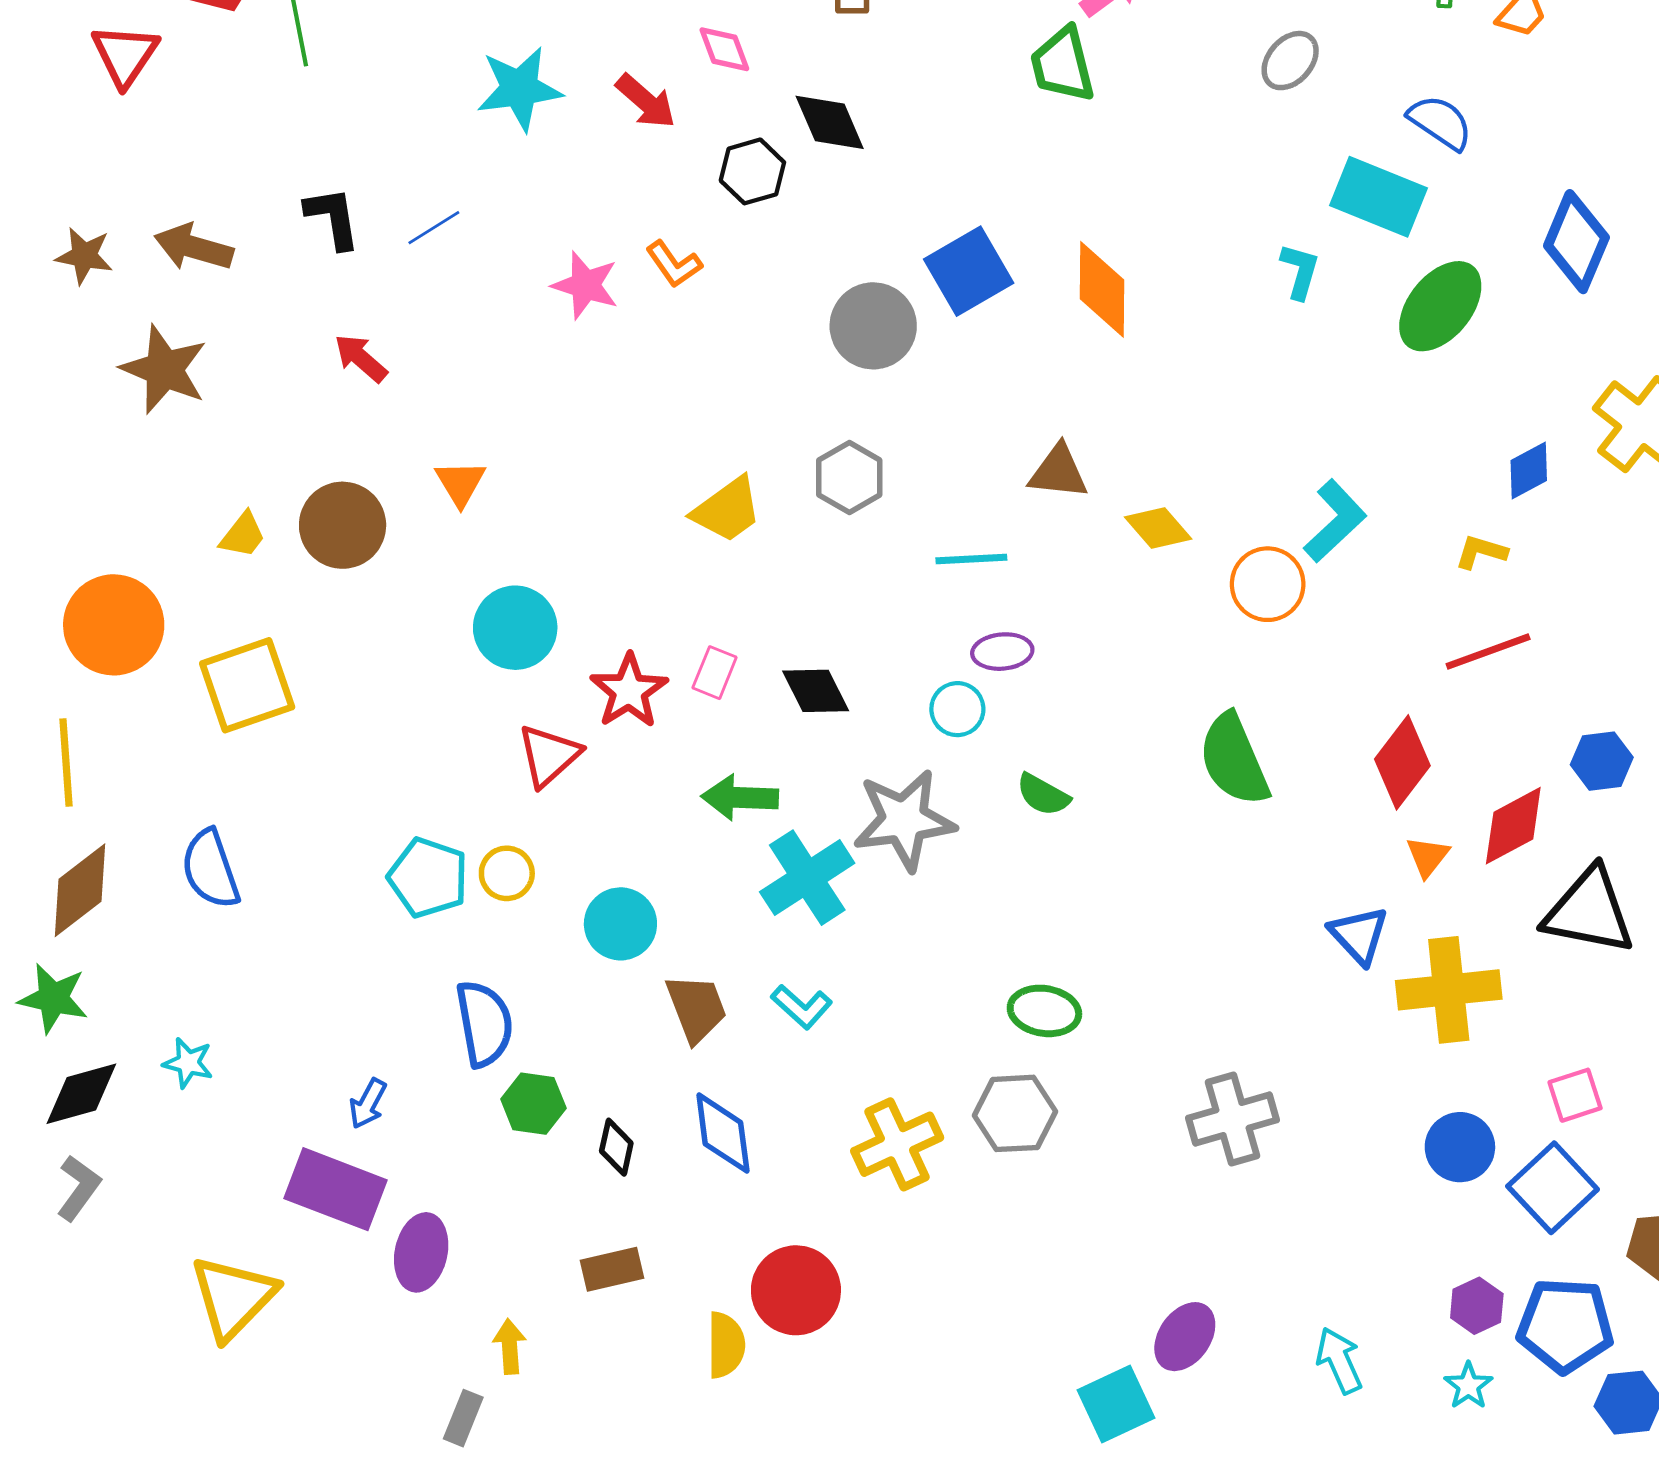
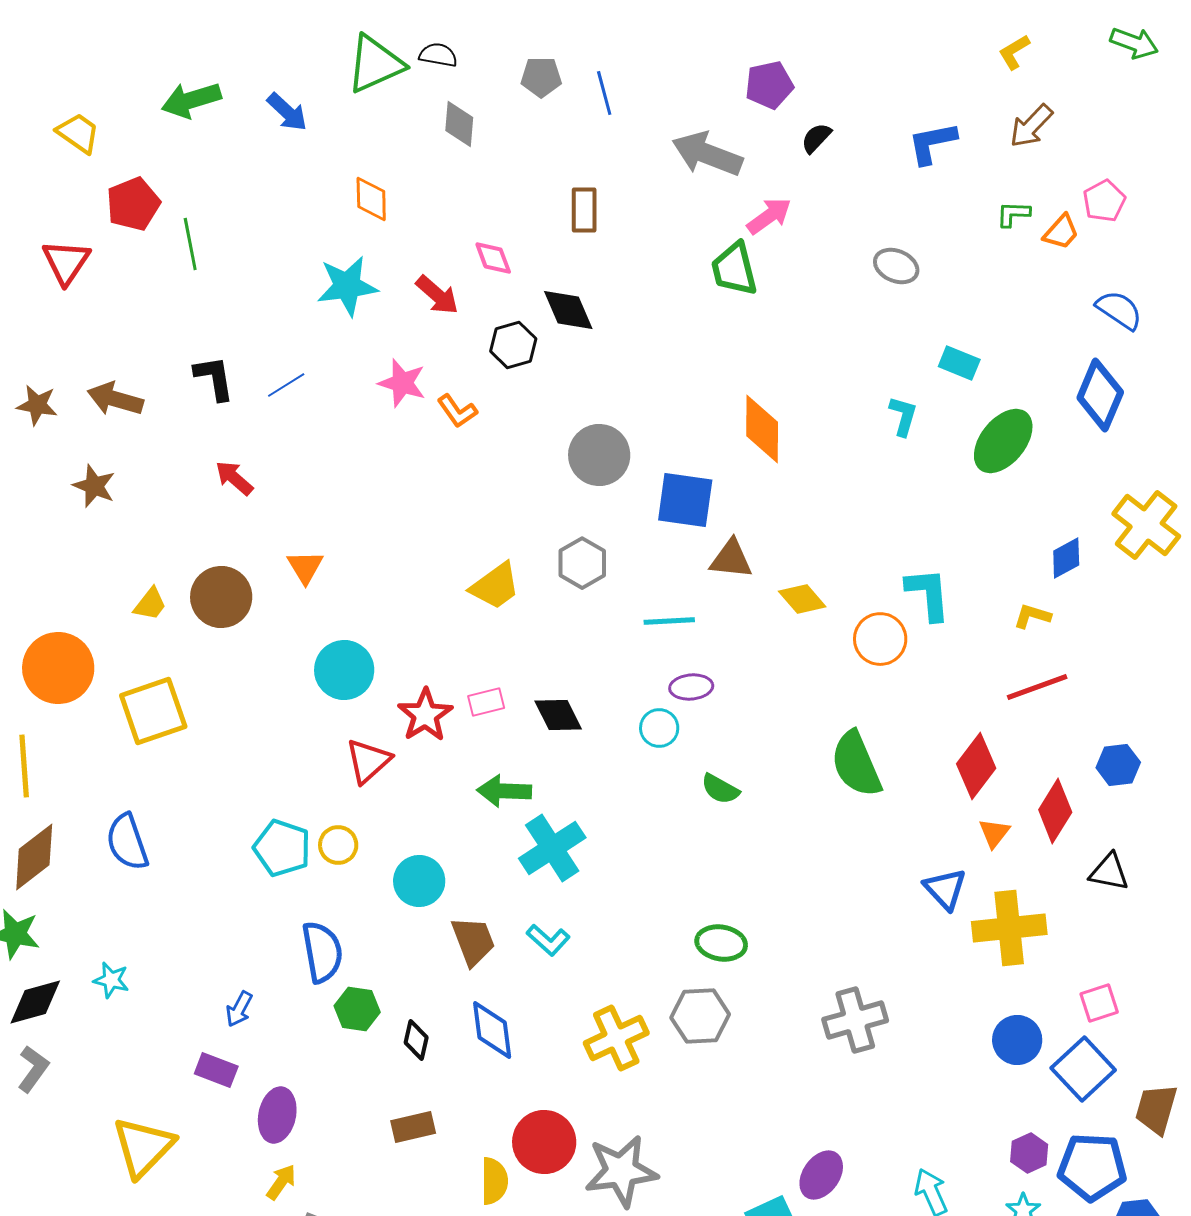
gray ellipse: (1290, 61) -> (896, 266), turned 72
blue semicircle: (1440, 122) -> (1119, 310), moved
cyan rectangle: (1379, 197) -> (959, 363), size x0.6
blue square: (969, 271) -> (685, 500), moved, turned 38
pink star: (585, 285) -> (402, 383), moved
brown star: (164, 369) -> (94, 486), size x0.7
cyan L-shape: (1335, 521) -> (928, 594), turned -52
pink rectangle: (715, 673) -> (486, 702), turned 54
gray star: (904, 820) -> (621, 1171), moved
red diamond: (1513, 826) -> (1055, 811), turned -30
black triangle: (1589, 911) -> (1109, 872), size x0.6
purple rectangle: (336, 1189) -> (216, 1070), size x0.6
yellow arrow: (510, 1346) -> (281, 1182), moved, turned 39

